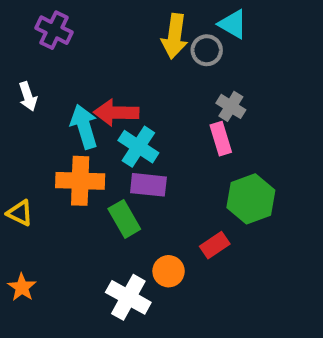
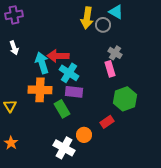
purple cross: (54, 30) -> (14, 15), moved, turned -36
yellow triangle: (20, 213) -> (10, 106), turned 32

